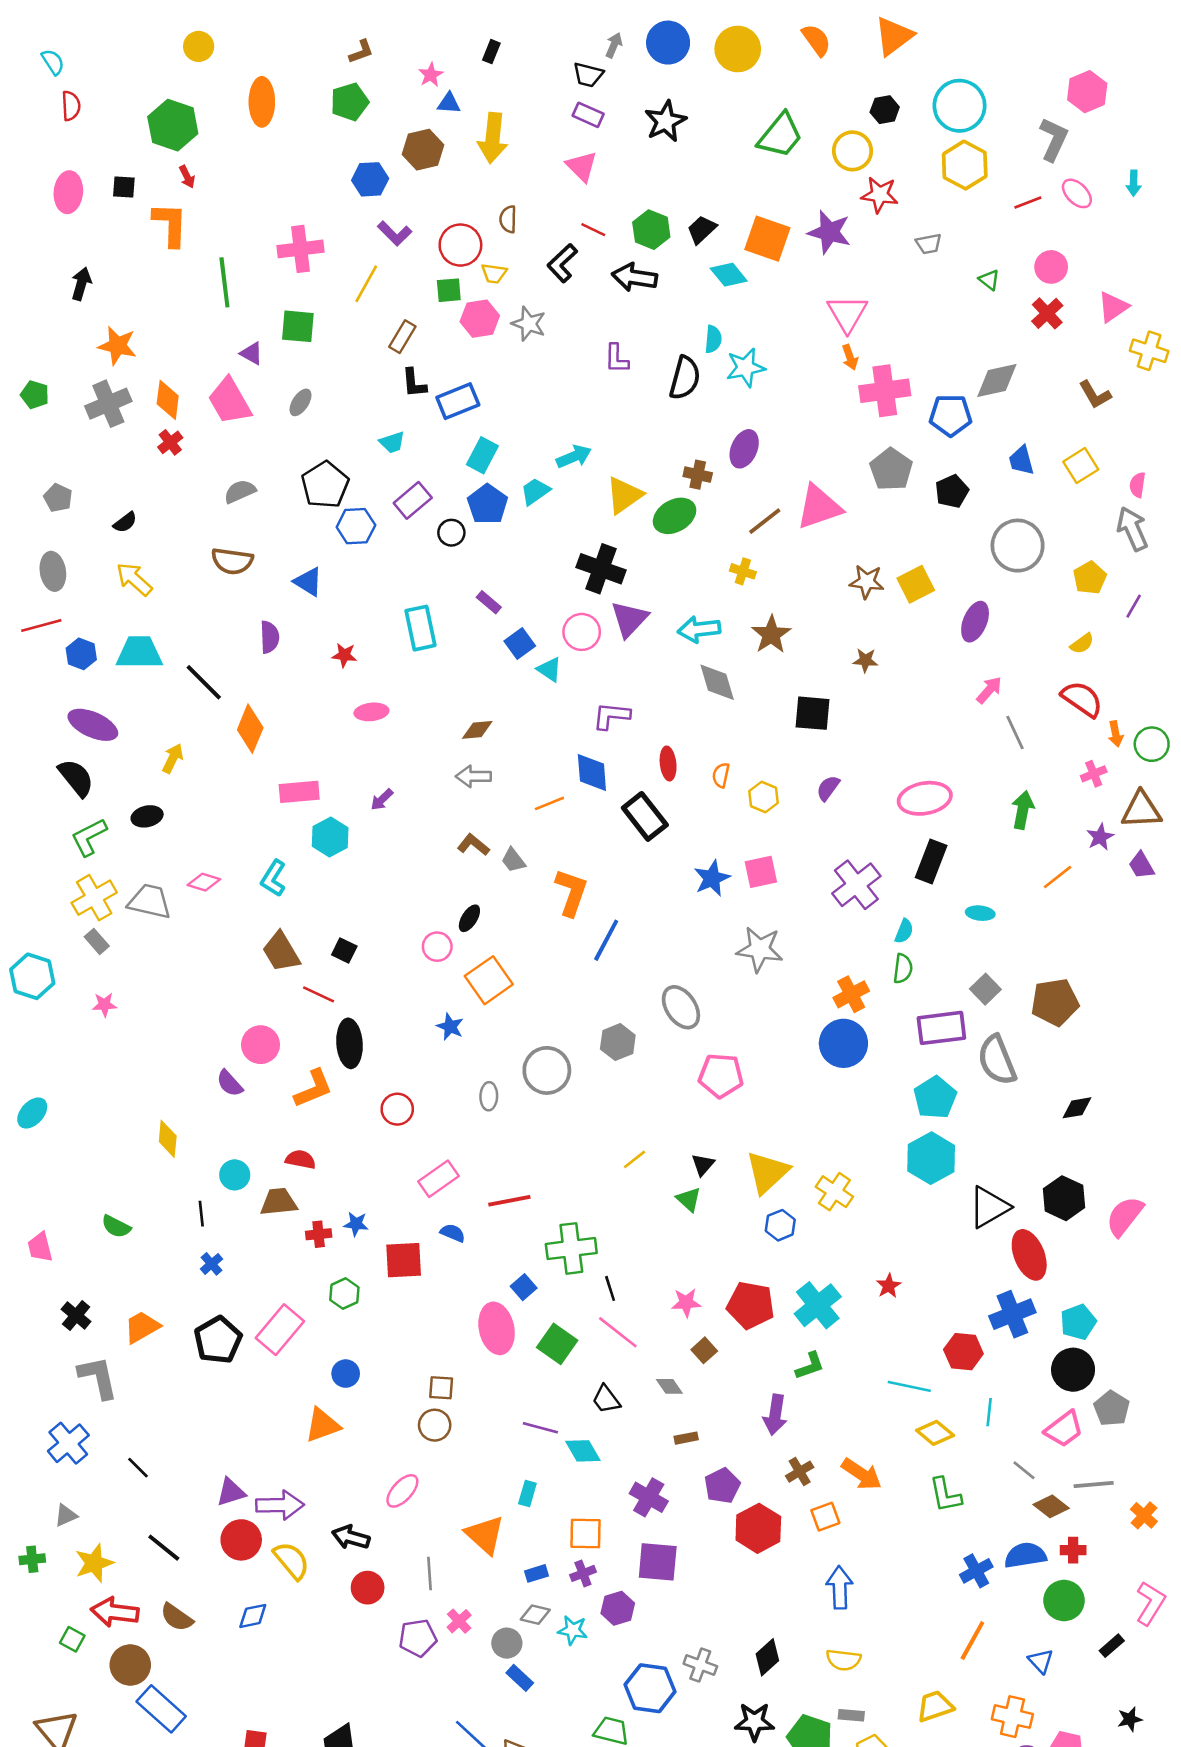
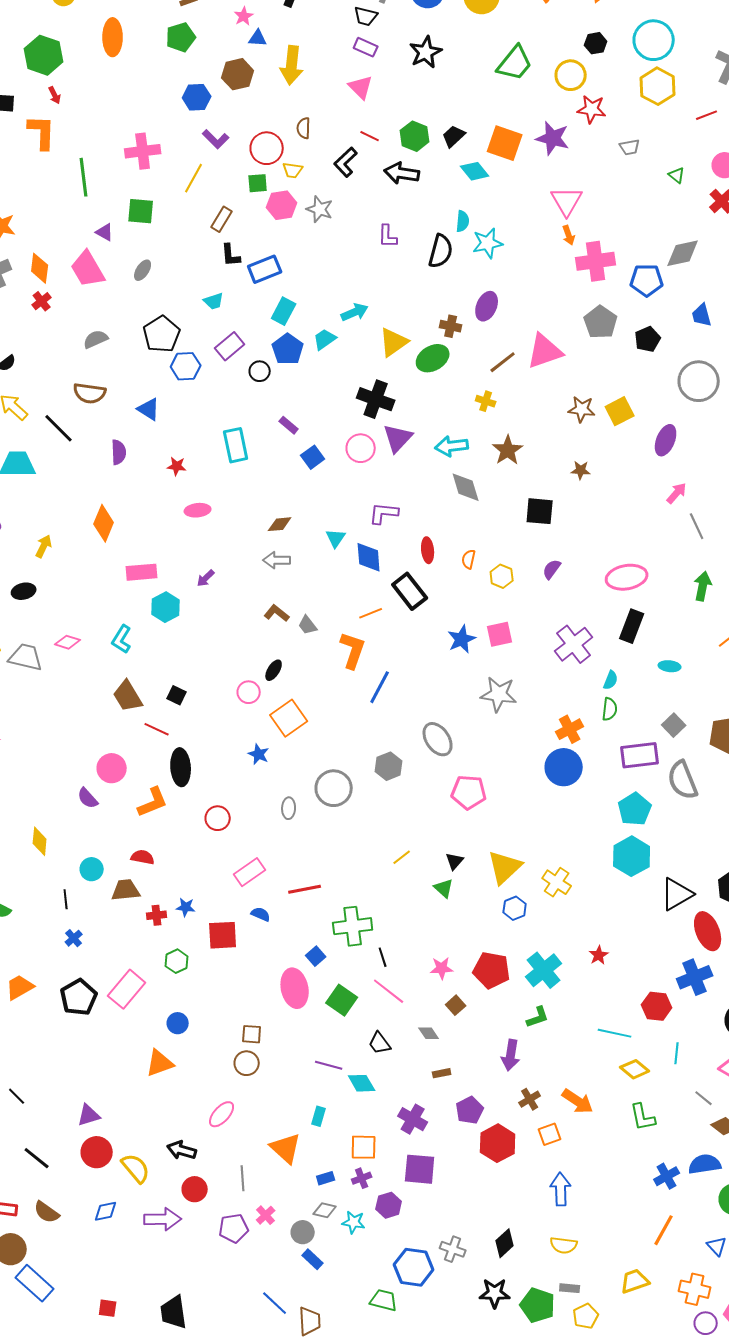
cyan triangle: (549, 669) -> (336, 538), moved, turned 30
black line: (204, 682) -> (59, 428), moved
orange line: (549, 803) -> (371, 613), moved
purple arrow: (280, 1505) -> (163, 1219), moved

